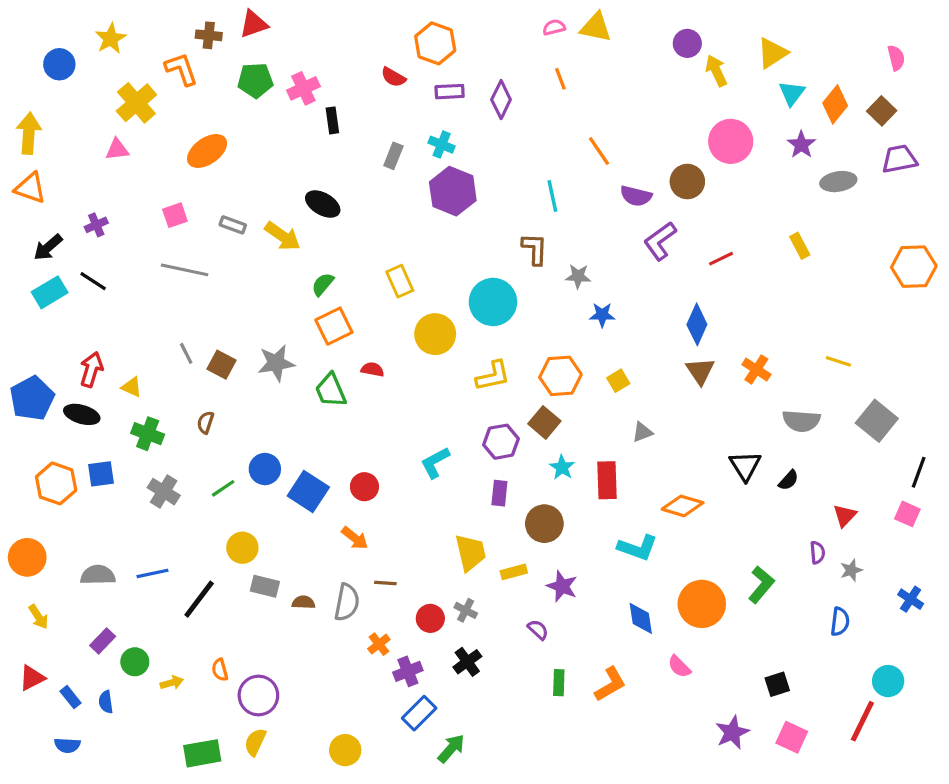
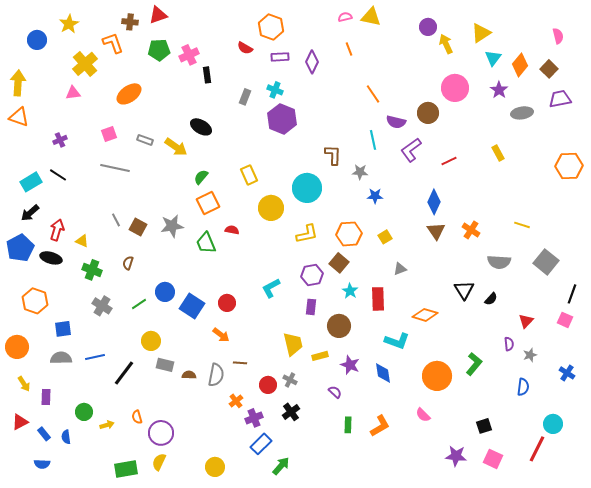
cyan line: (552, 196) -> (373, 140), moved
black arrow: (48, 247) -> (30, 213), moved
blue square: (101, 474) -> (63, 329), moved
blue diamond: (641, 618) -> (383, 373), moved
purple rectangle: (103, 641) -> (46, 397), moved, turned -42
purple star: (732, 732) -> (456, 456), turned 30

